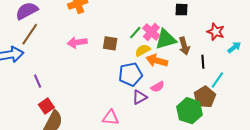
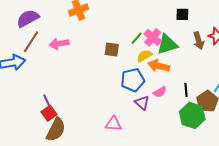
pink arrow: (77, 42) -> (59, 44), moved
brown arrow: (184, 46) -> (199, 41), moved
black line: (203, 62) -> (186, 90), moved
purple line: (38, 81) -> (47, 101), moved
purple triangle: (140, 97) -> (142, 103), turned -49

